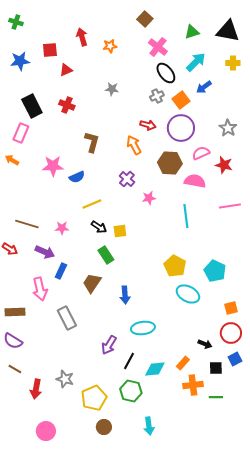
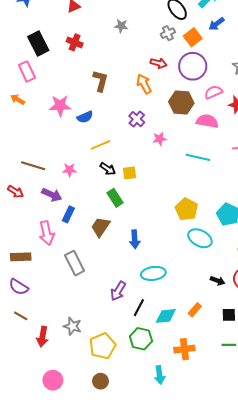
pink rectangle: (21, 133) -> (27, 71), turned -48
cyan line: (186, 216) -> (198, 157), turned -70
black arrow: (205, 344) -> (218, 281), moved
orange cross: (193, 385) -> (184, 349), moved
brown circle: (104, 427) -> (100, 381), moved

